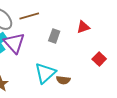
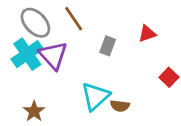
brown line: (29, 16) -> (74, 19), turned 72

